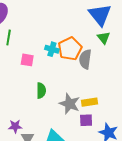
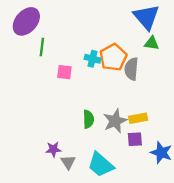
green triangle: (104, 38) -> (152, 43), turned -40
green semicircle: (41, 91) -> (88, 119), moved
gray star: (70, 104) -> (115, 121), turned 30

